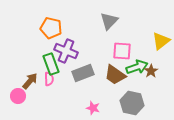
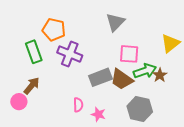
green rectangle: (51, 64) -> (34, 52), moved
gray rectangle: (83, 73) -> (100, 77), moved
pink semicircle: (49, 79) -> (78, 105), moved

